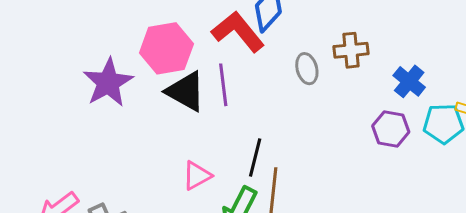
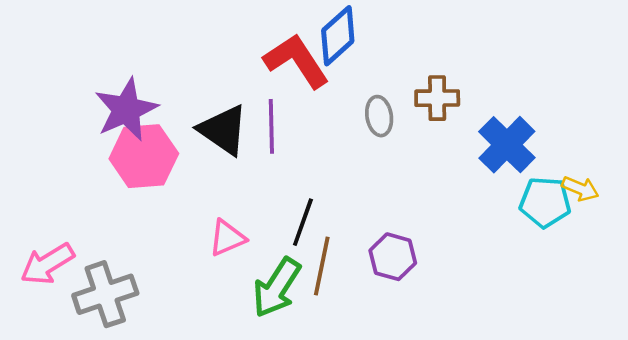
pink hexagon: (166, 48) -> (144, 156), moved
blue cross: (409, 81) -> (507, 145), size x1.4
purple hexagon: (391, 129) -> (393, 257), moved

